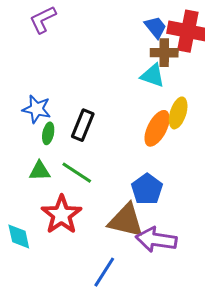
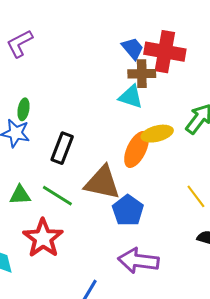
yellow ellipse: (178, 113) -> (157, 134), turned 60
green ellipse: (48, 133) -> (23, 109), moved
brown triangle: (126, 221) -> (102, 183), moved

